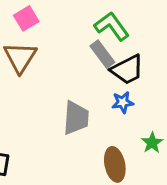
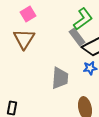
green L-shape: (112, 26) -> (83, 19), turned 90

